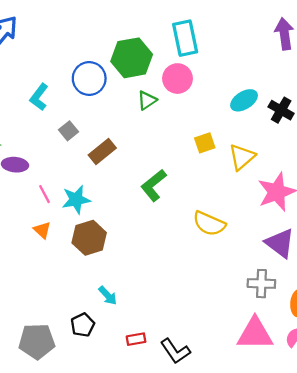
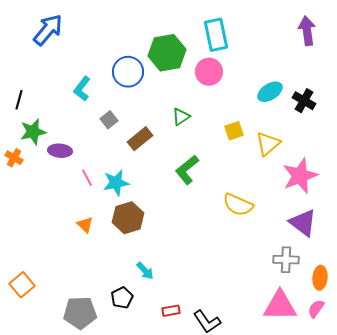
green triangle: (147, 100) -> (181, 117), moved
orange triangle: (42, 230) -> (85, 225), moved

